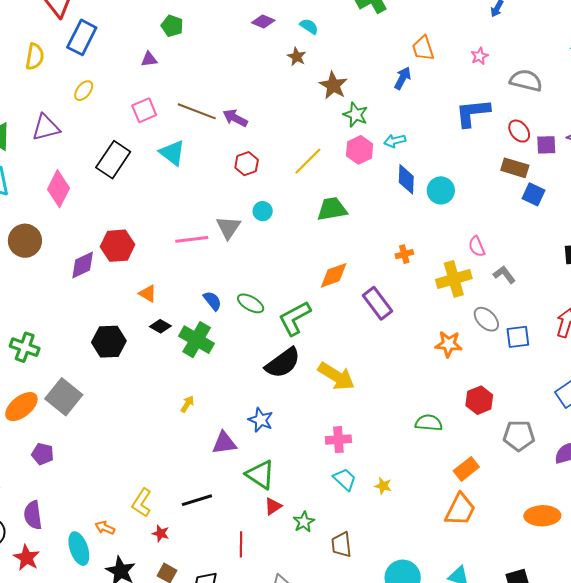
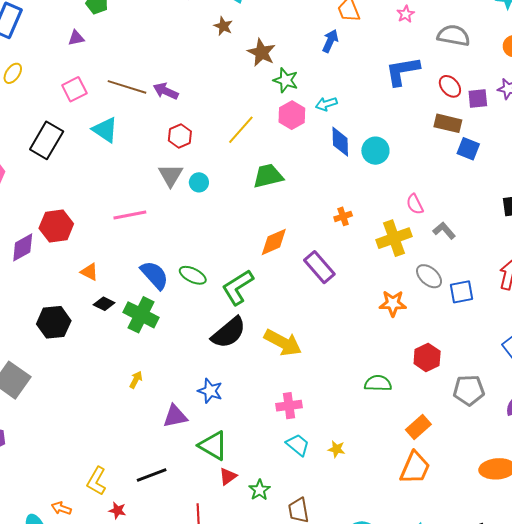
gray triangle: (228, 227) -> (171, 175), moved
blue semicircle: (212, 301) -> (154, 275), size x1.5

